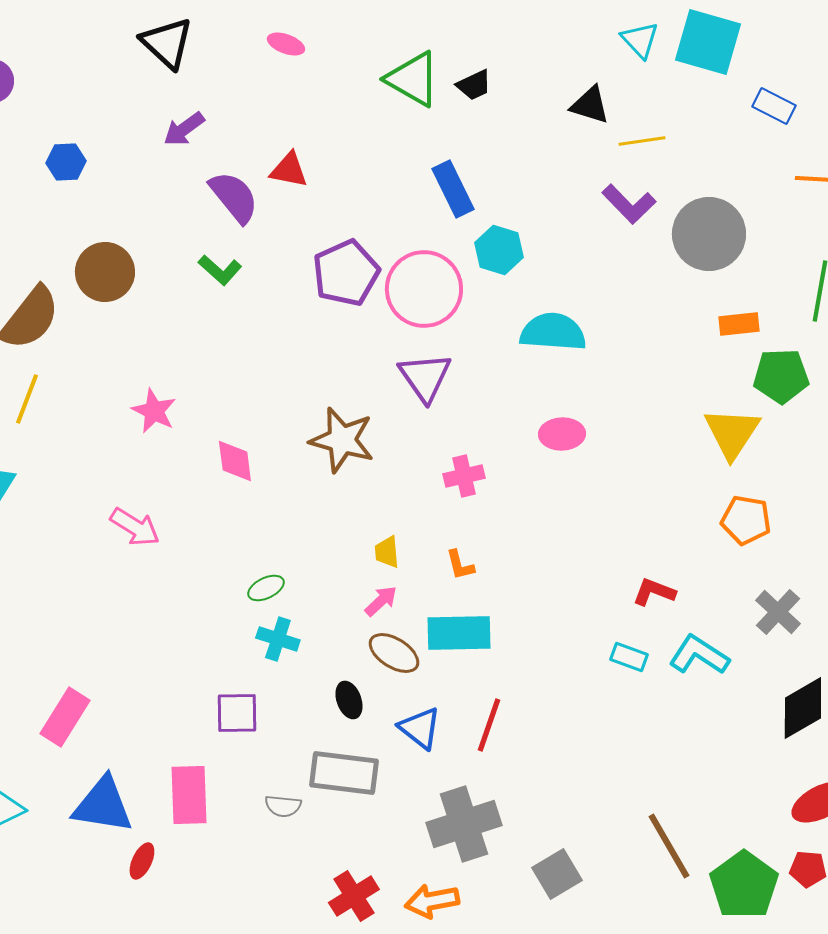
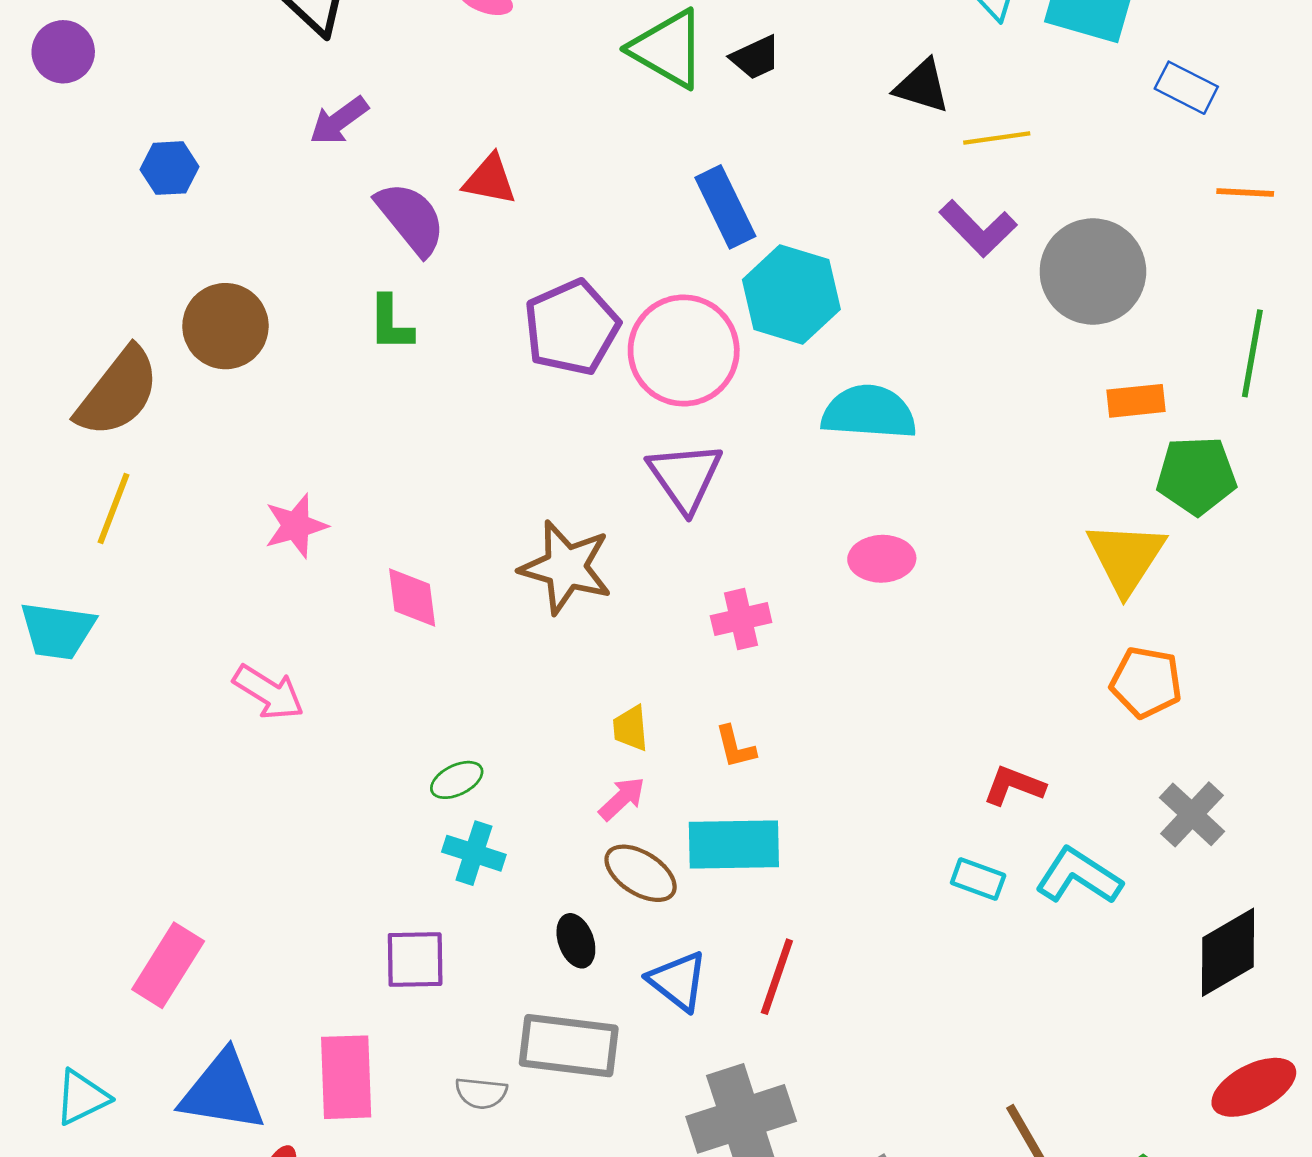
cyan hexagon: (499, 250) -> (791, 294), size x1.4
green L-shape: (220, 270) -> (391, 323), turned 48
pink star: (154, 411) -> (296, 526), turned 30

